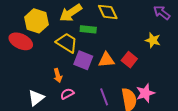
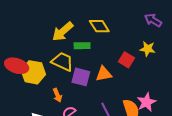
yellow hexagon: (36, 21) -> (33, 72), moved
red square: (129, 60) -> (127, 60), moved

